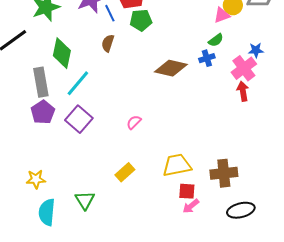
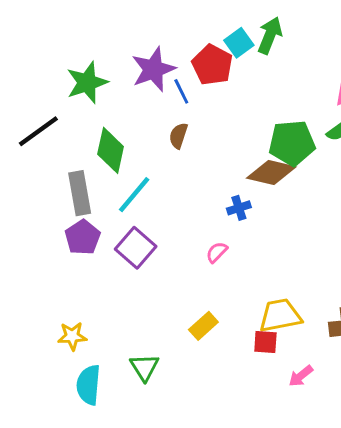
green pentagon: (141, 20) -> (292, 143), moved, size x1.4
blue cross: (207, 58) -> (239, 208), moved
red square: (187, 191) -> (265, 342), moved

